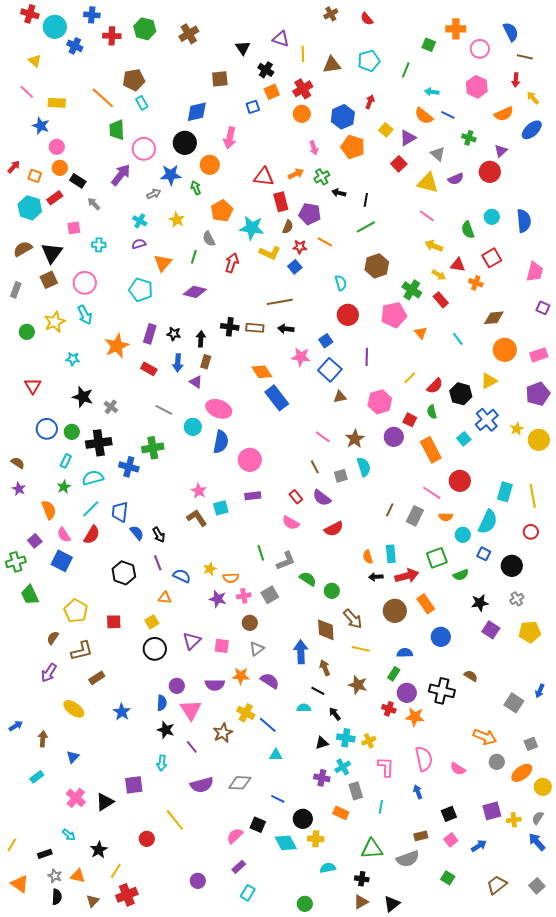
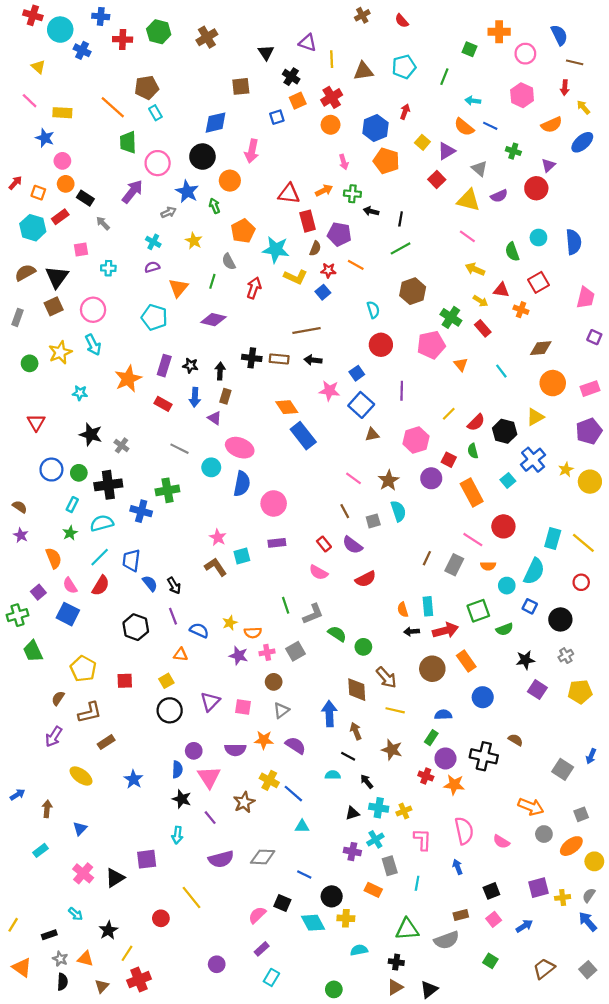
blue star: (171, 175) -> (187, 192), turned 30
green cross: (322, 177) -> (352, 194), turned 35
yellow line: (533, 496) -> (583, 543), turned -40

